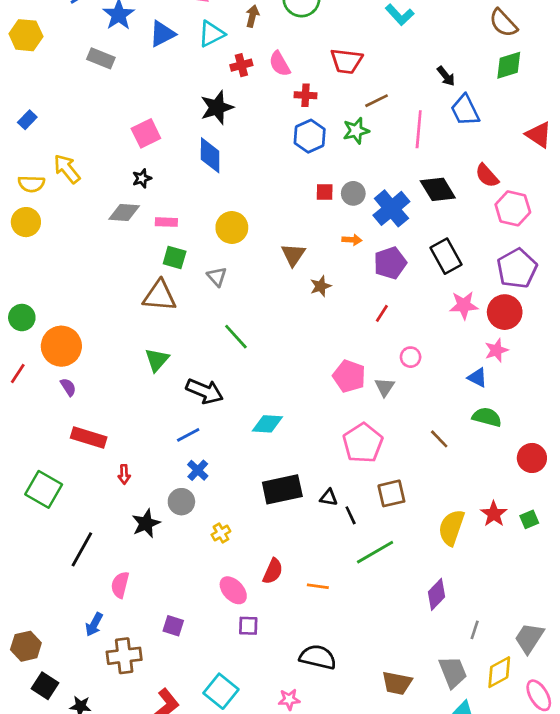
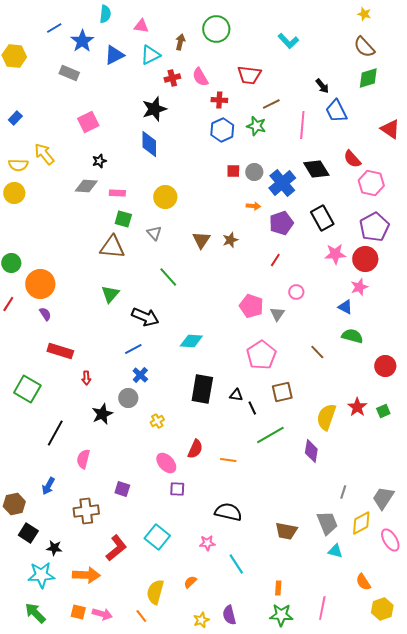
green star: (356, 131) -> (256, 126), turned 30
pink square: (146, 133) -> (88, 122), moved
brown triangle: (293, 255) -> (201, 240), moved
black rectangle: (282, 489) -> (202, 389), turned -68
purple diamond: (436, 594) -> (311, 451), moved, turned -35
blue arrow: (94, 624) -> (48, 486), moved

